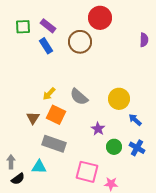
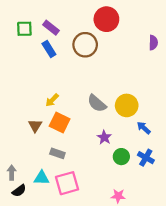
gray semicircle: (79, 97) -> (97, 103), moved
gray rectangle: (54, 144) -> (57, 153), size x0.6
pink square: (87, 172) -> (67, 183), moved, turned -30

